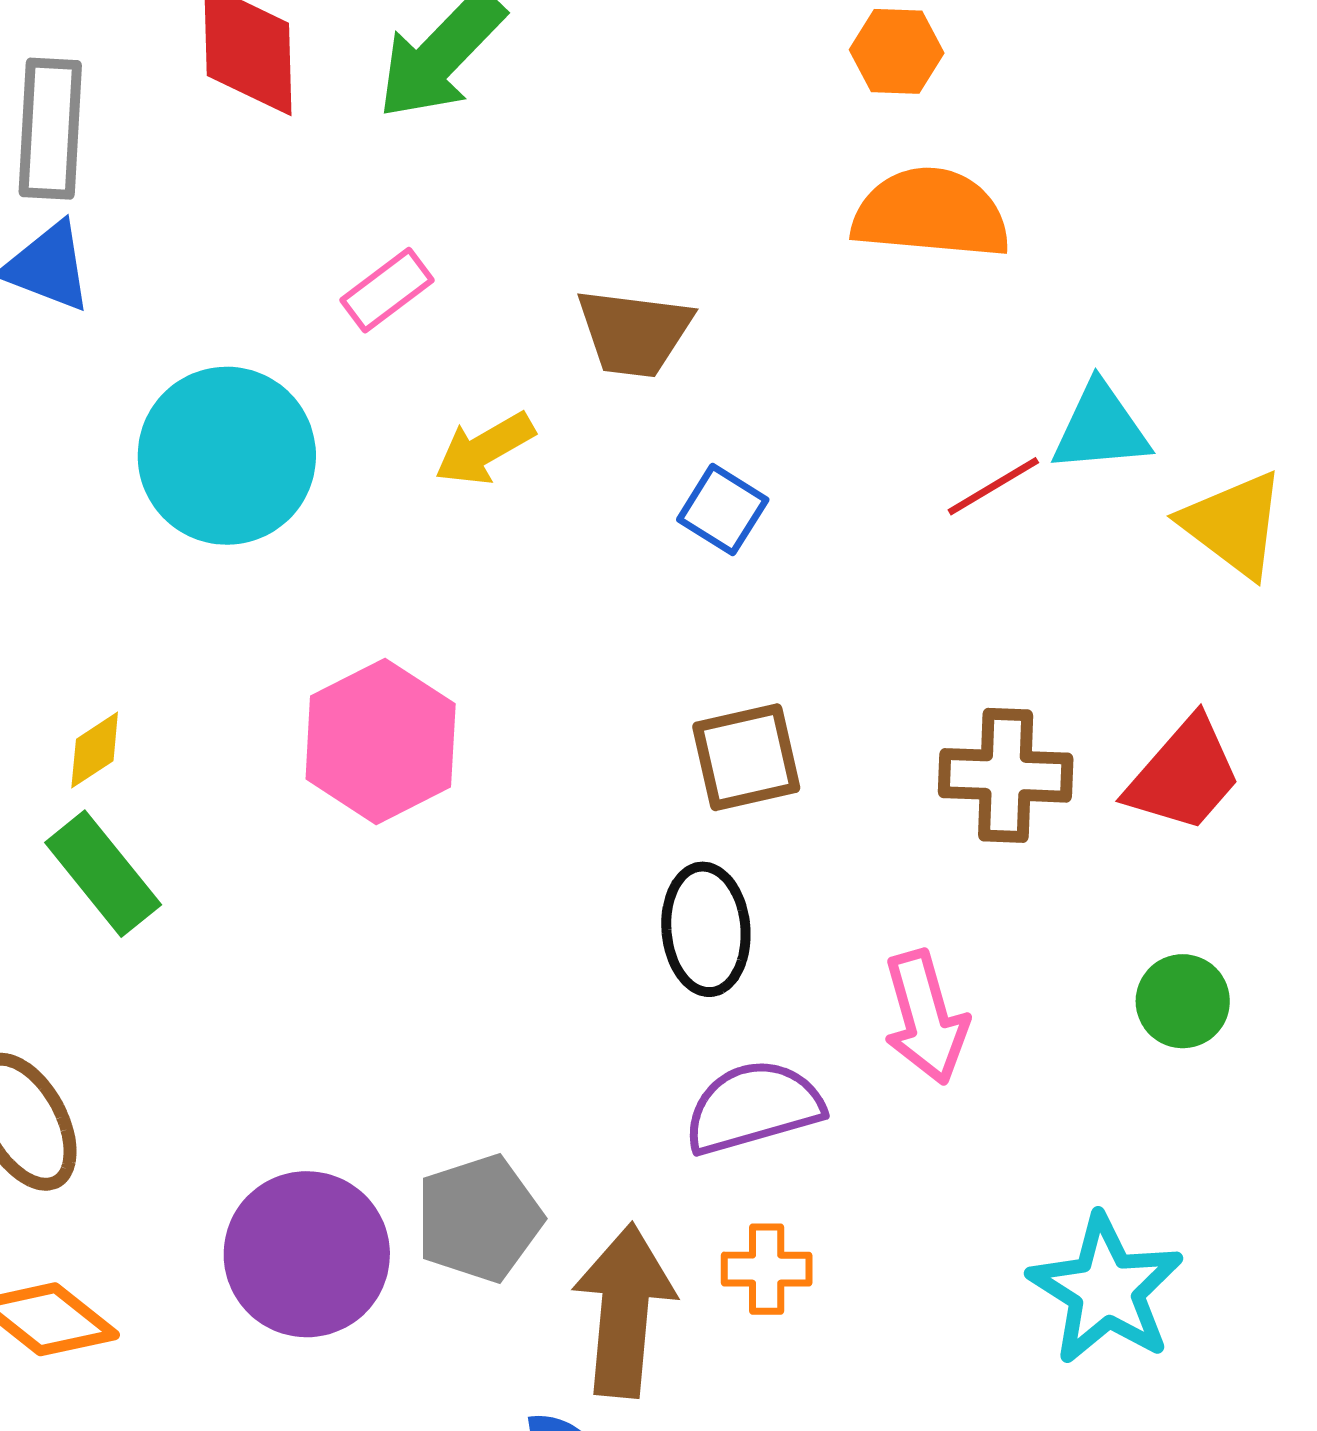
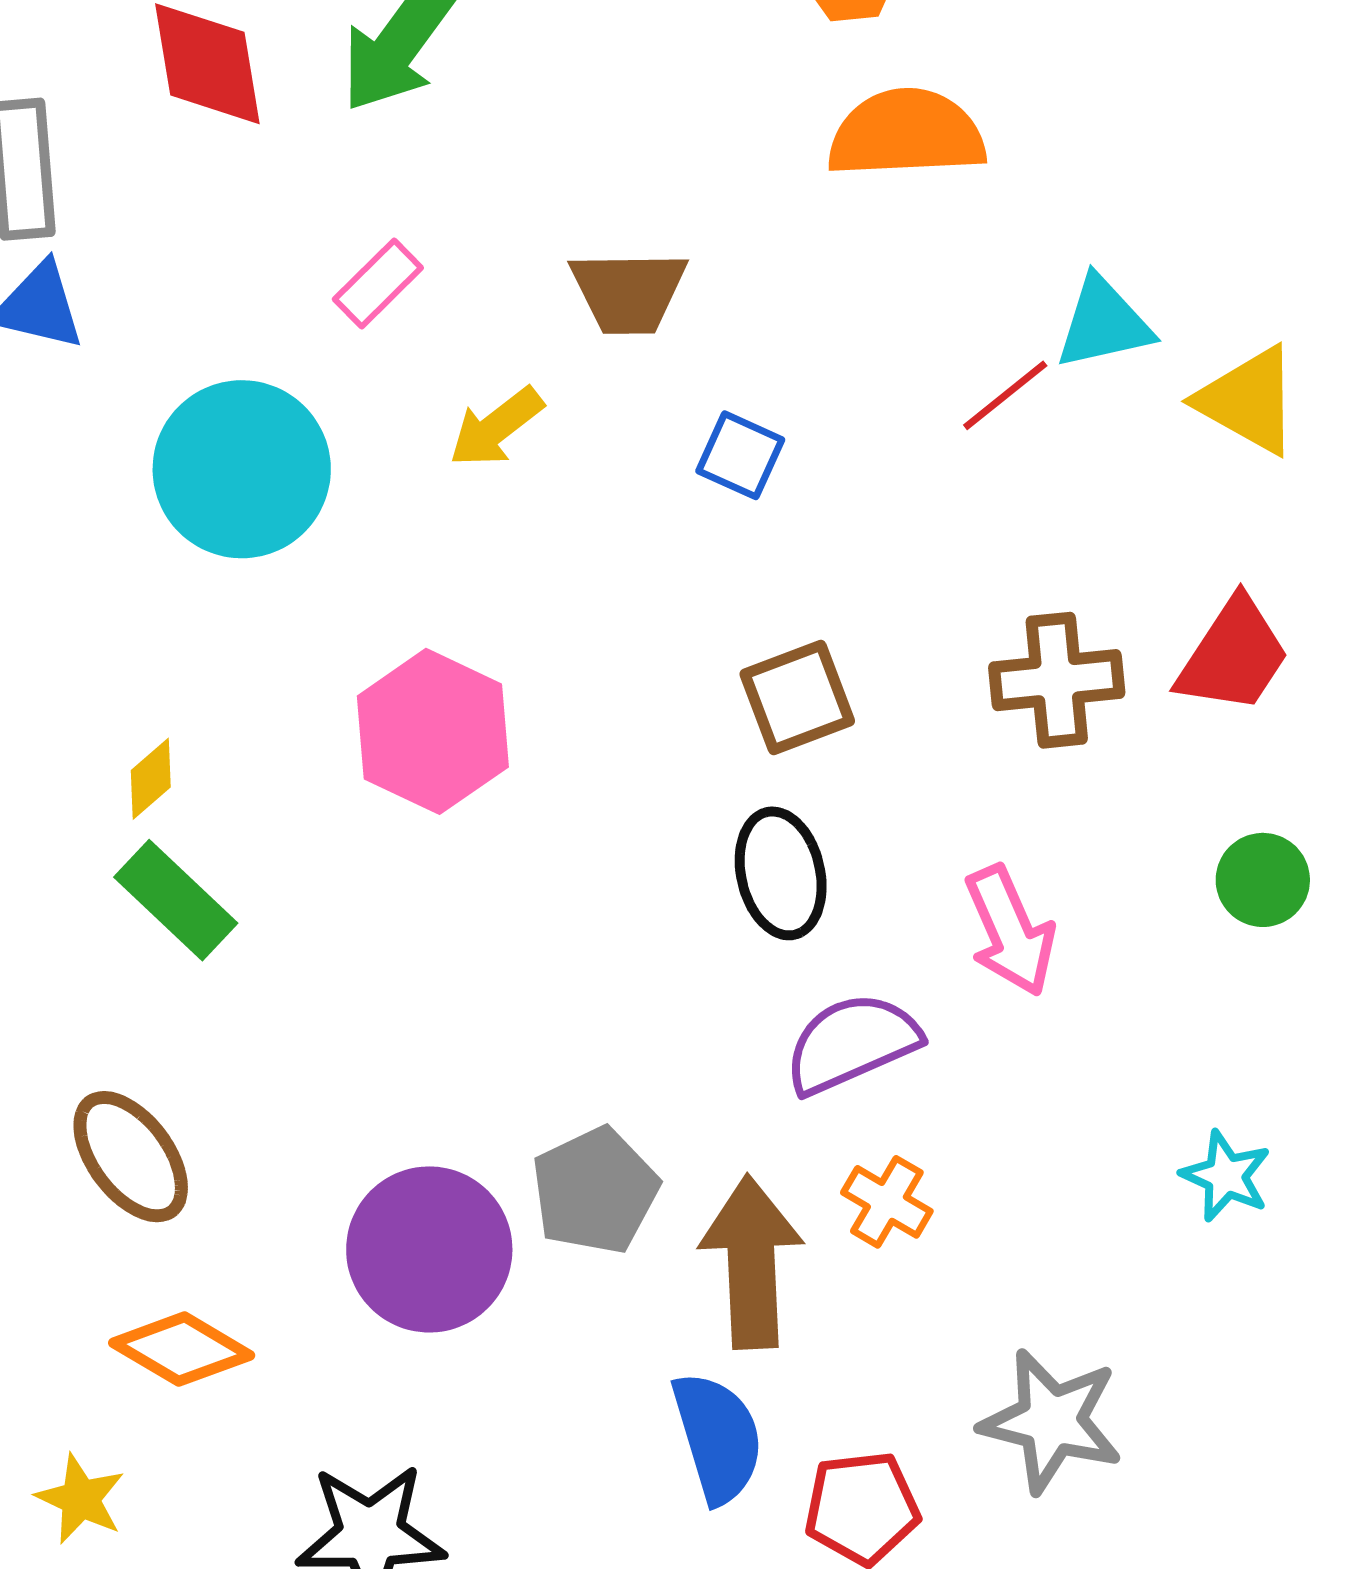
orange cross: (767, 1269) -> (887, 1202), turned 38
cyan star: (1106, 1289) -> (1226, 1176), size x0.6

